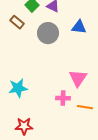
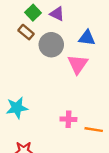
brown rectangle: (17, 22) -> (26, 32), moved
pink triangle: (78, 78) -> (78, 64), moved

